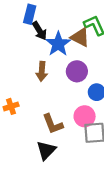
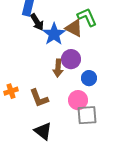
brown arrow: (42, 71) -> (58, 68), moved
brown L-shape: (53, 124) -> (39, 98), moved
black triangle: (46, 150) -> (43, 131), turned -36

